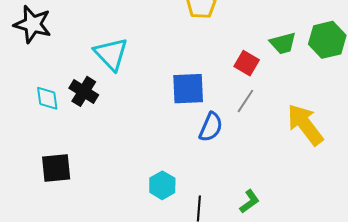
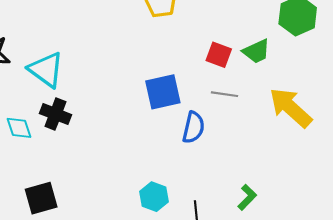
green trapezoid: (283, 43) -> (256, 51), moved
cyan triangle: (111, 54) -> (46, 70), moved
gray line: (245, 101) -> (224, 94), turned 75

